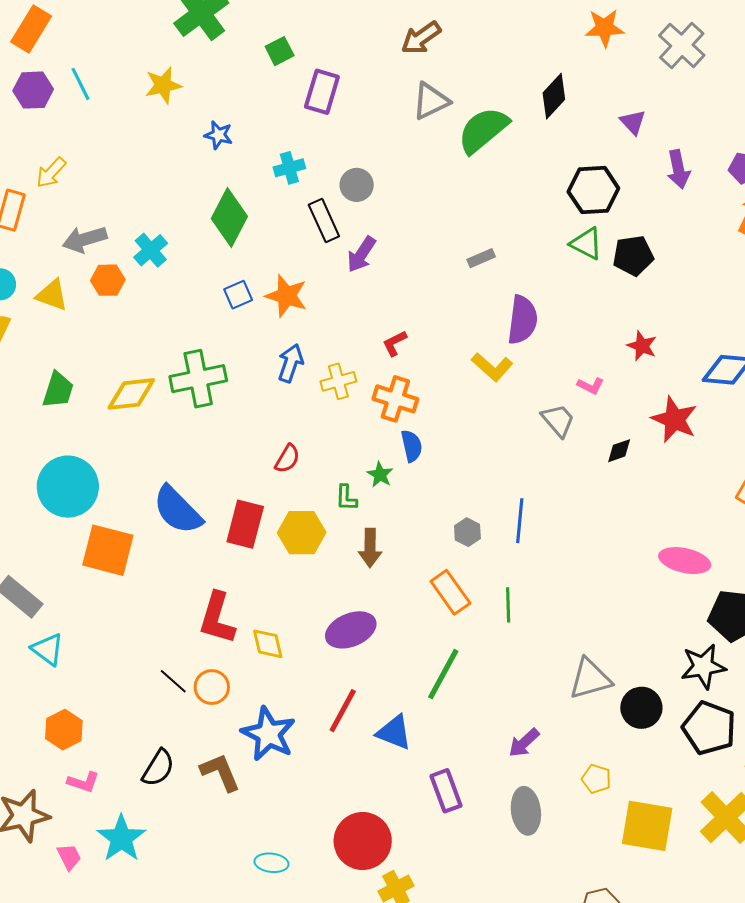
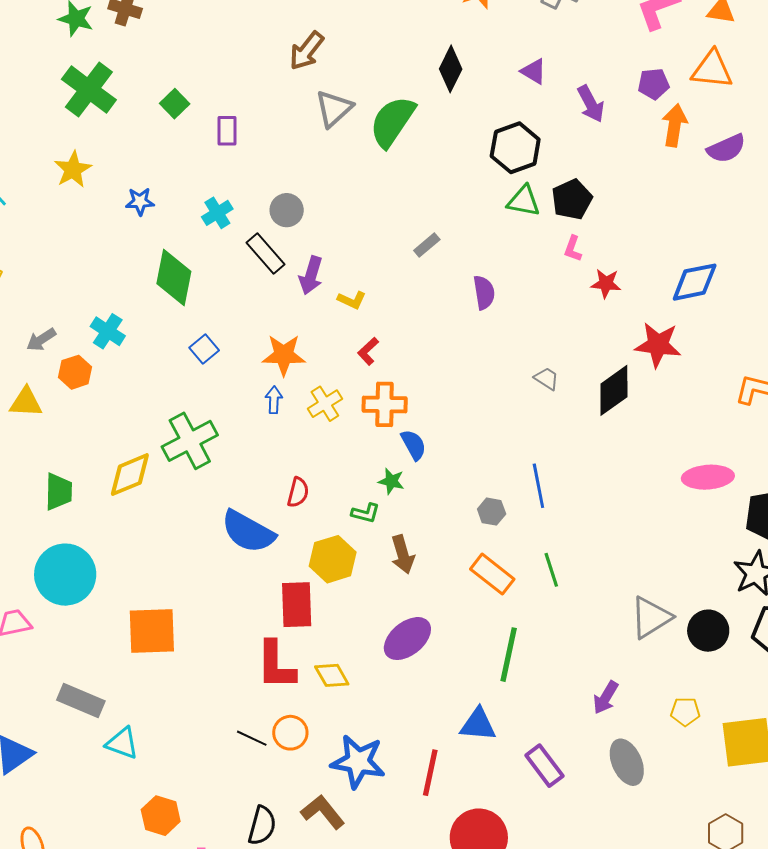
purple rectangle: (322, 92) -> (227, 131), size x0.7
gray arrow: (85, 239) -> (41, 340), size x0.7
orange star: (286, 296) -> (284, 355), moved
purple semicircle: (522, 320) -> (484, 292), size x0.7
blue arrow: (291, 363) -> (274, 400), size x0.7
yellow L-shape: (492, 367) -> (352, 300), moved, size x0.7
pink L-shape: (590, 386) -> (573, 249), moved, turned 100
gray trapezoid: (558, 420) -> (547, 379), size x0.7
black diamond: (619, 451) -> (614, 390), size x1.8
cyan circle: (68, 487) -> (65, 575), moved
green L-shape: (346, 498) -> (366, 513), turned -60
blue semicircle: (178, 510) -> (248, 532), moved
red rectangle: (245, 524) -> (297, 605), moved
red line: (343, 711) -> (430, 773), moved

